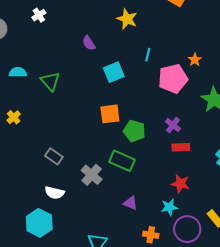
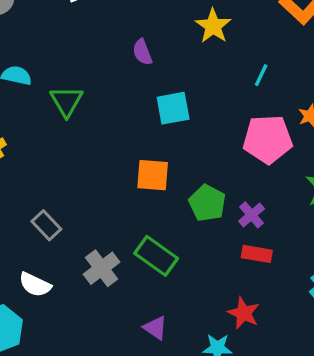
cyan line: (148, 55) -> (261, 75), moved
green pentagon: (134, 131) -> (207, 203), moved

